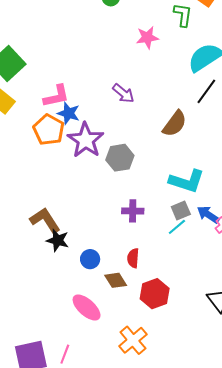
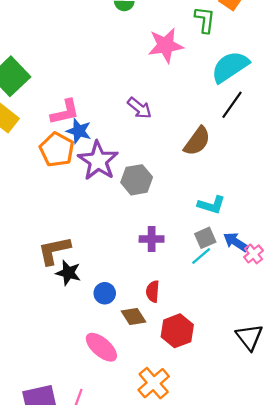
pink star: (147, 37) -> (166, 45), size x1.4
cyan L-shape: (187, 181) -> (211, 205), size x0.7
brown L-shape: (45, 220) -> (54, 251), turned -68

